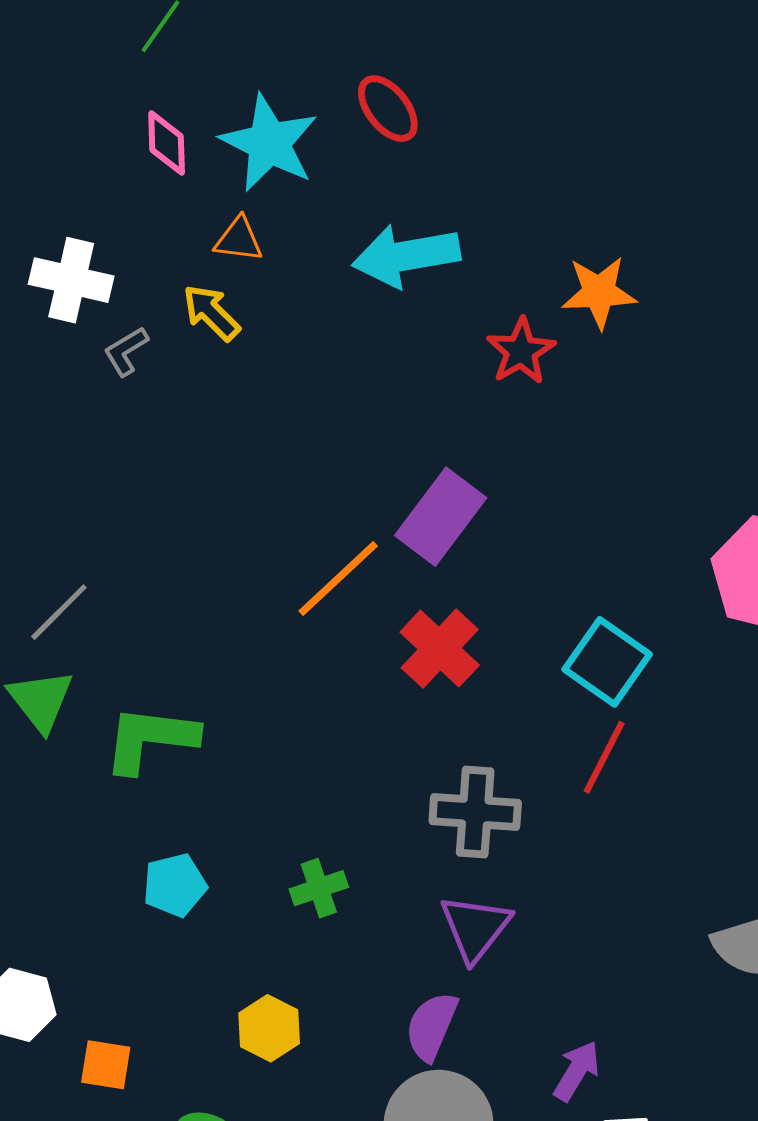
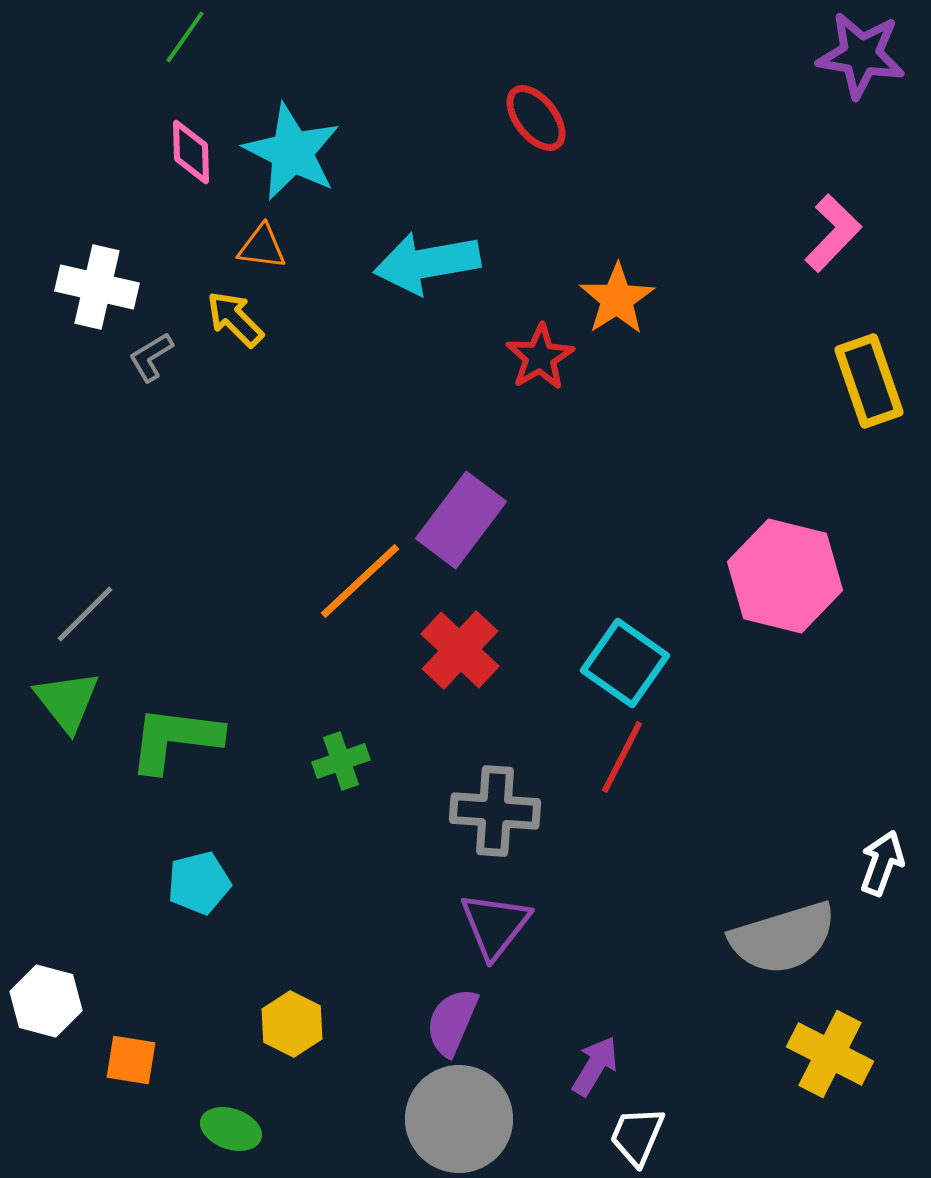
red ellipse: (388, 109) -> (536, 118), moved
orange star: (599, 292) -> (617, 299), turned -30
green cross: (319, 888) -> (341, 761), moved

